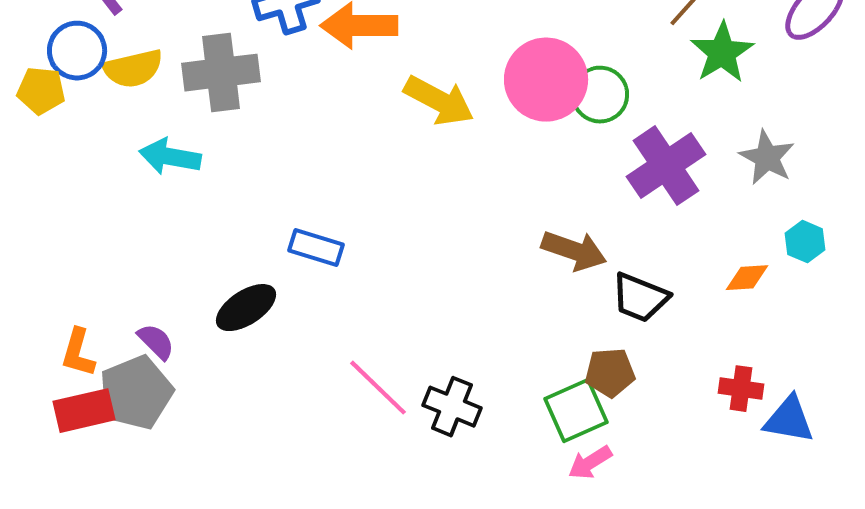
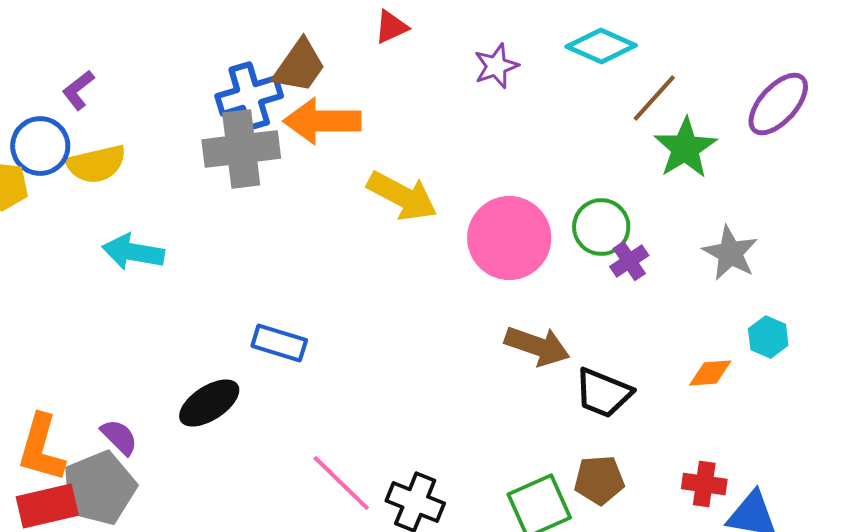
gray cross: (221, 73) -> (241, 149), moved
pink circle: (546, 80) -> (509, 238), moved
green circle: (600, 95) -> (601, 227), moved
purple cross: (666, 166) -> (629, 261), size x0.5
orange L-shape: (78, 353) -> (41, 448), size x1.4
brown pentagon: (610, 373) -> (599, 480), moved

